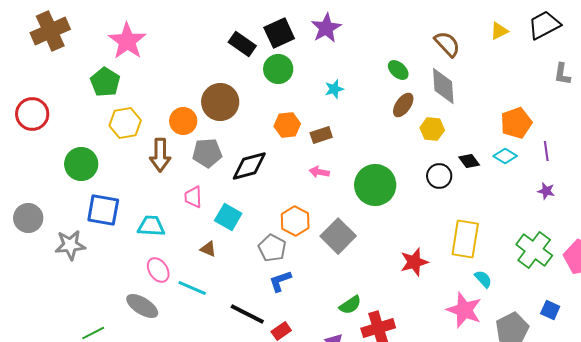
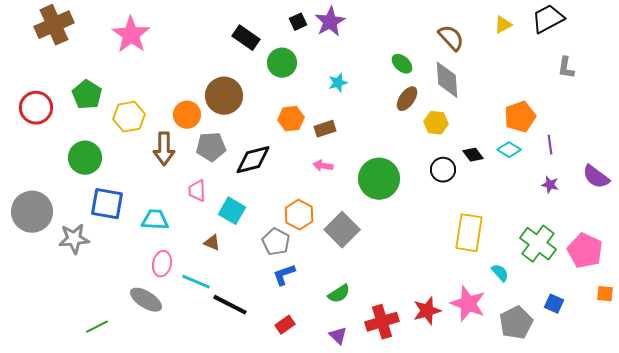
black square: (279, 33) -> (298, 22), moved, size x0.6
green pentagon: (105, 82) -> (87, 95), moved
gray circle: (28, 218) -> (32, 212), size x1.4
red star: (414, 262) -> (427, 311), moved
pink ellipse: (158, 270) -> (162, 264), turned 45
cyan semicircle: (483, 279) -> (500, 273), moved
green semicircle: (350, 305) -> (339, 294), moved
black line: (247, 314) -> (230, 305), moved

